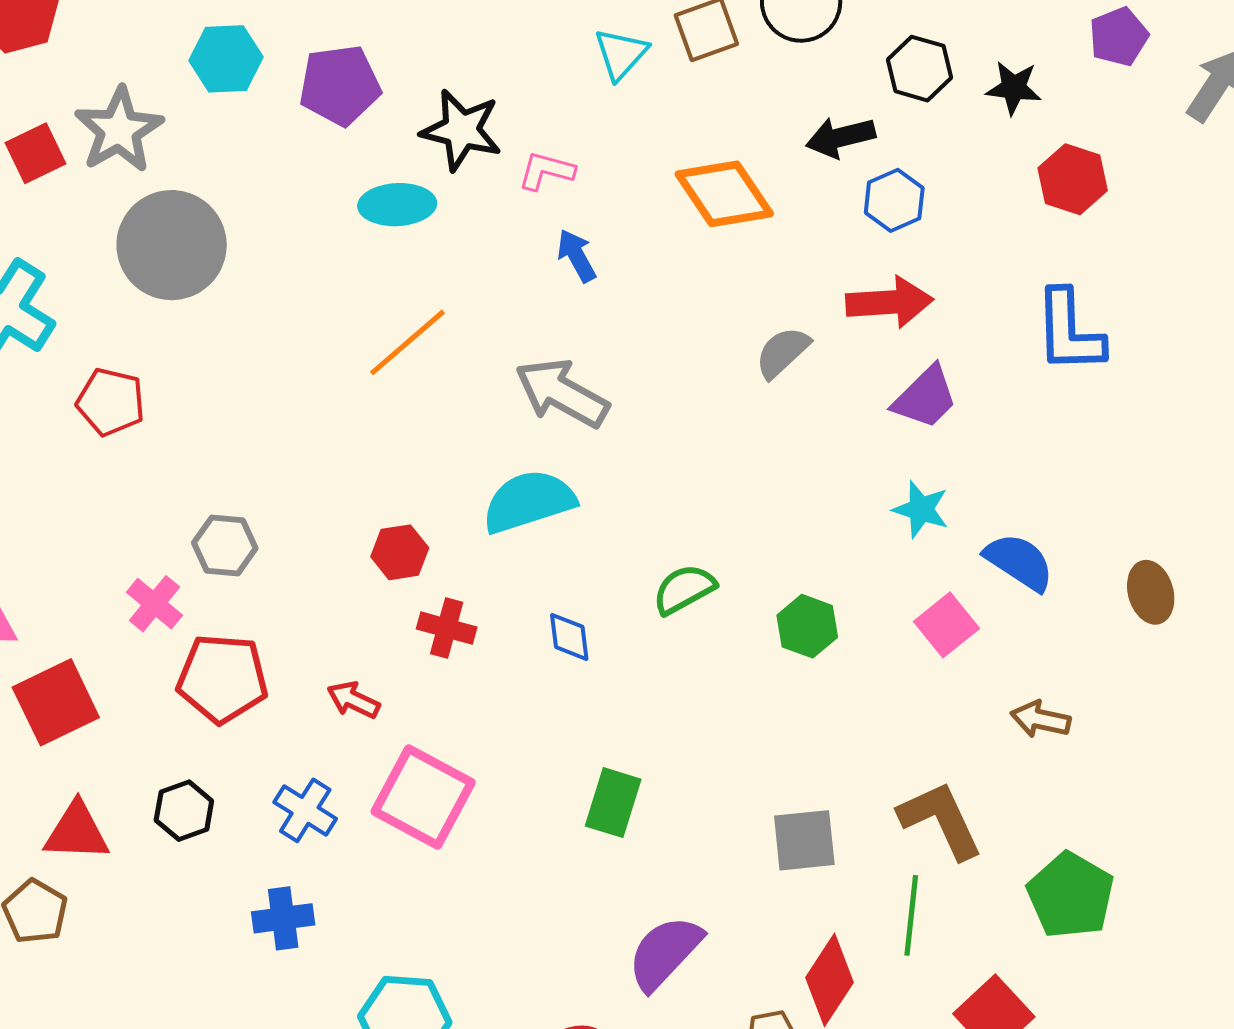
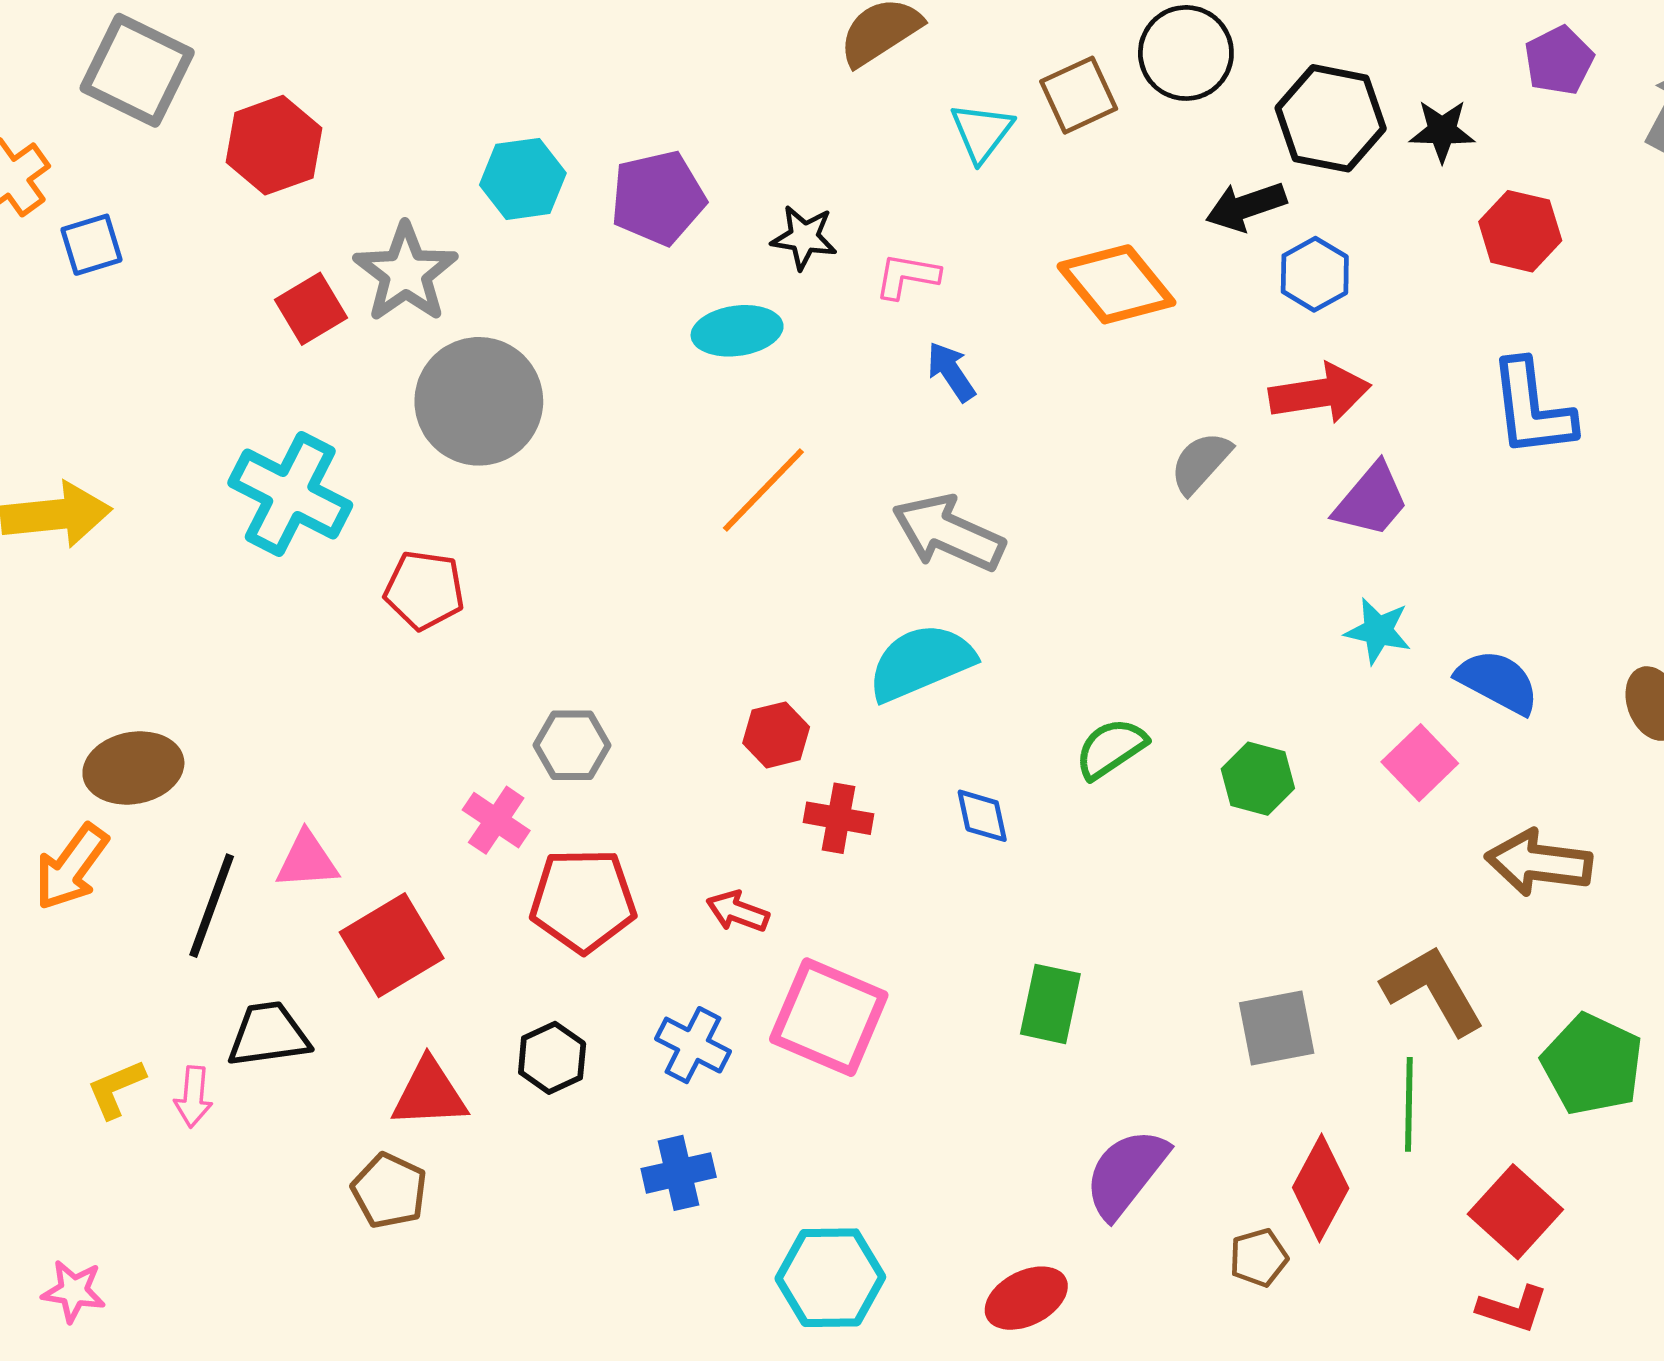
black hexagon: (920, 69) -> (1331, 118), size x1.4
black star: (461, 130) -> (804, 237), size x0.7
brown arrow: (1040, 719) -> (1539, 863), size x1.5

